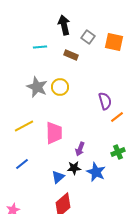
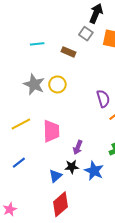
black arrow: (64, 25) -> (96, 13), moved, turned 36

